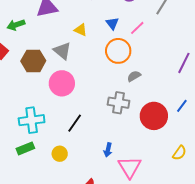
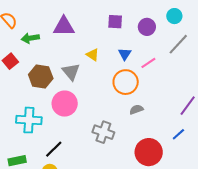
gray cross: (118, 103) -> (103, 132), moved
blue line: (182, 106) -> (178, 134), moved
cyan cross: (32, 120) -> (29, 120), moved
black line: (75, 123) -> (54, 149), moved

